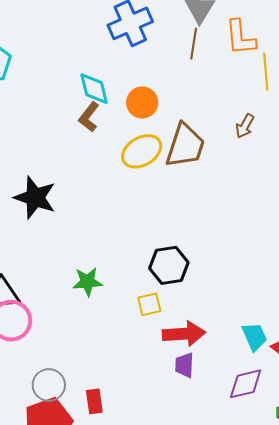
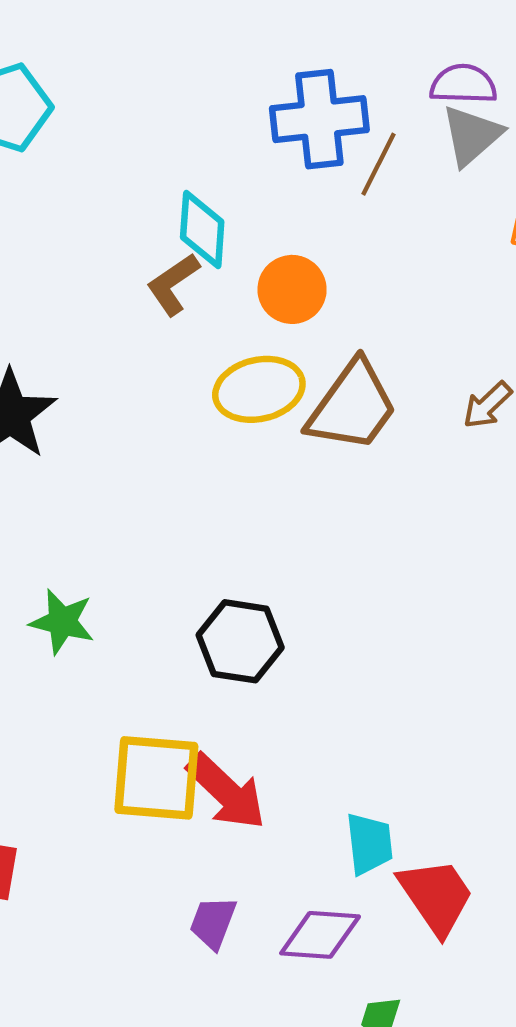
brown line: (194, 44) -> (379, 164), moved
yellow square: (149, 304) -> (156, 778), moved, size x1.8
red arrow: (184, 334) -> (226, 792), turned 30
purple trapezoid: (184, 365) -> (213, 923), moved

